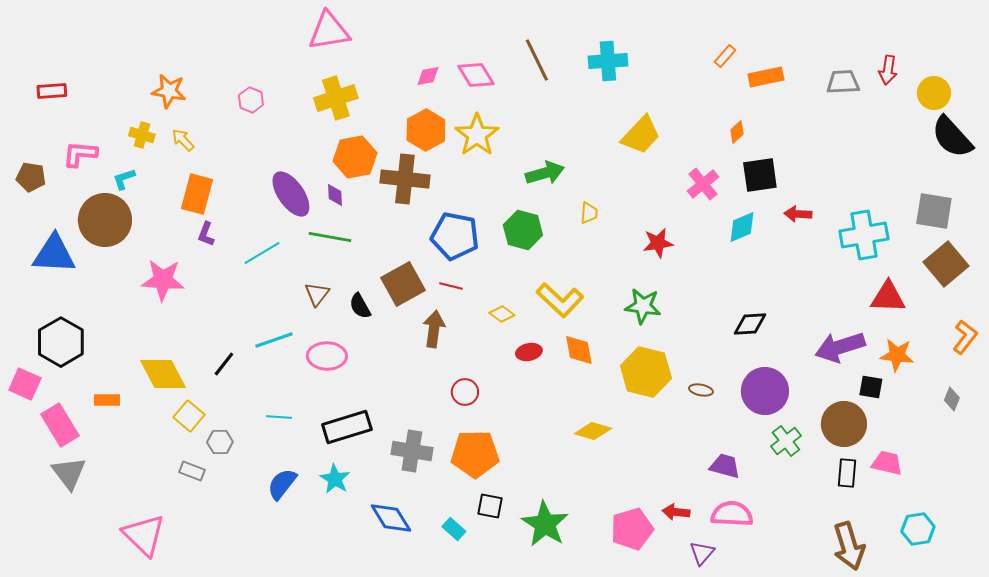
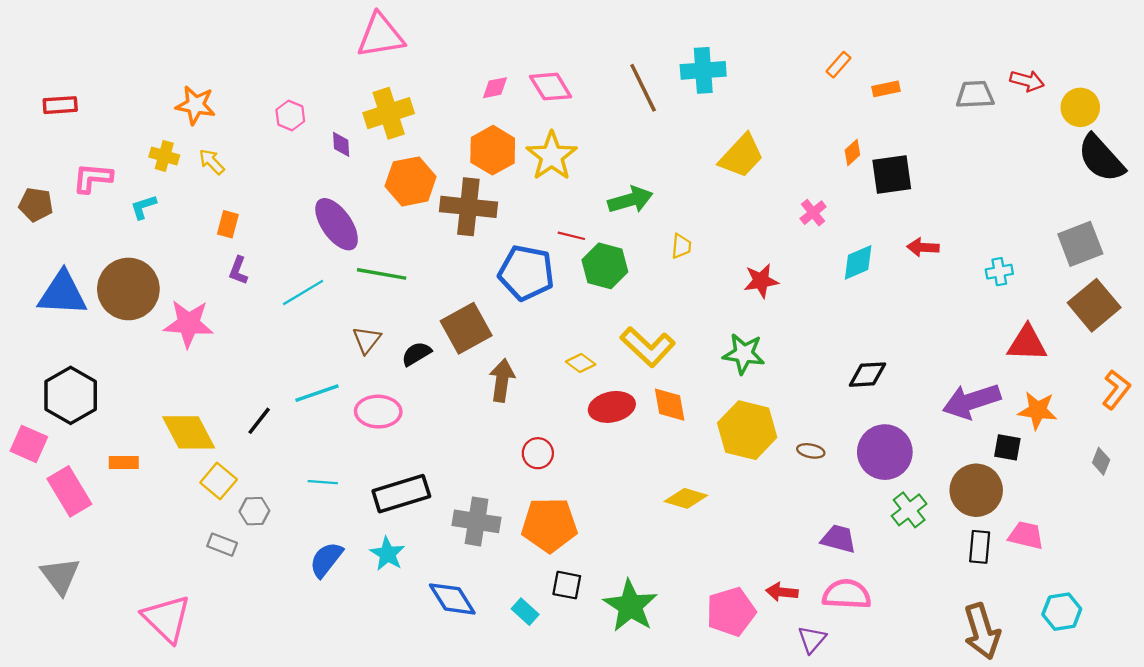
brown line: (537, 60) -> (643, 88), moved
red arrow: (888, 70) -> (1027, 81), turned -84
orange rectangle: (766, 77) -> (886, 89), size x0.7
black square: (760, 175) -> (892, 174), moved
pink cross: (703, 184) -> (813, 213), size x0.7
orange rectangle: (197, 194) -> (228, 224), size x0.6
purple diamond: (335, 195) -> (341, 144), moved
gray square: (934, 211) -> (1080, 244), turned -30
brown circle: (105, 220) -> (128, 289), moved
cyan cross: (864, 235) -> (999, 272), size x0.5
red line: (451, 286) -> (571, 236), moved
black semicircle: (360, 306) -> (416, 354), turned 88
red ellipse: (529, 352) -> (612, 407), size x1.5
gray triangle: (69, 473) -> (60, 576), moved

